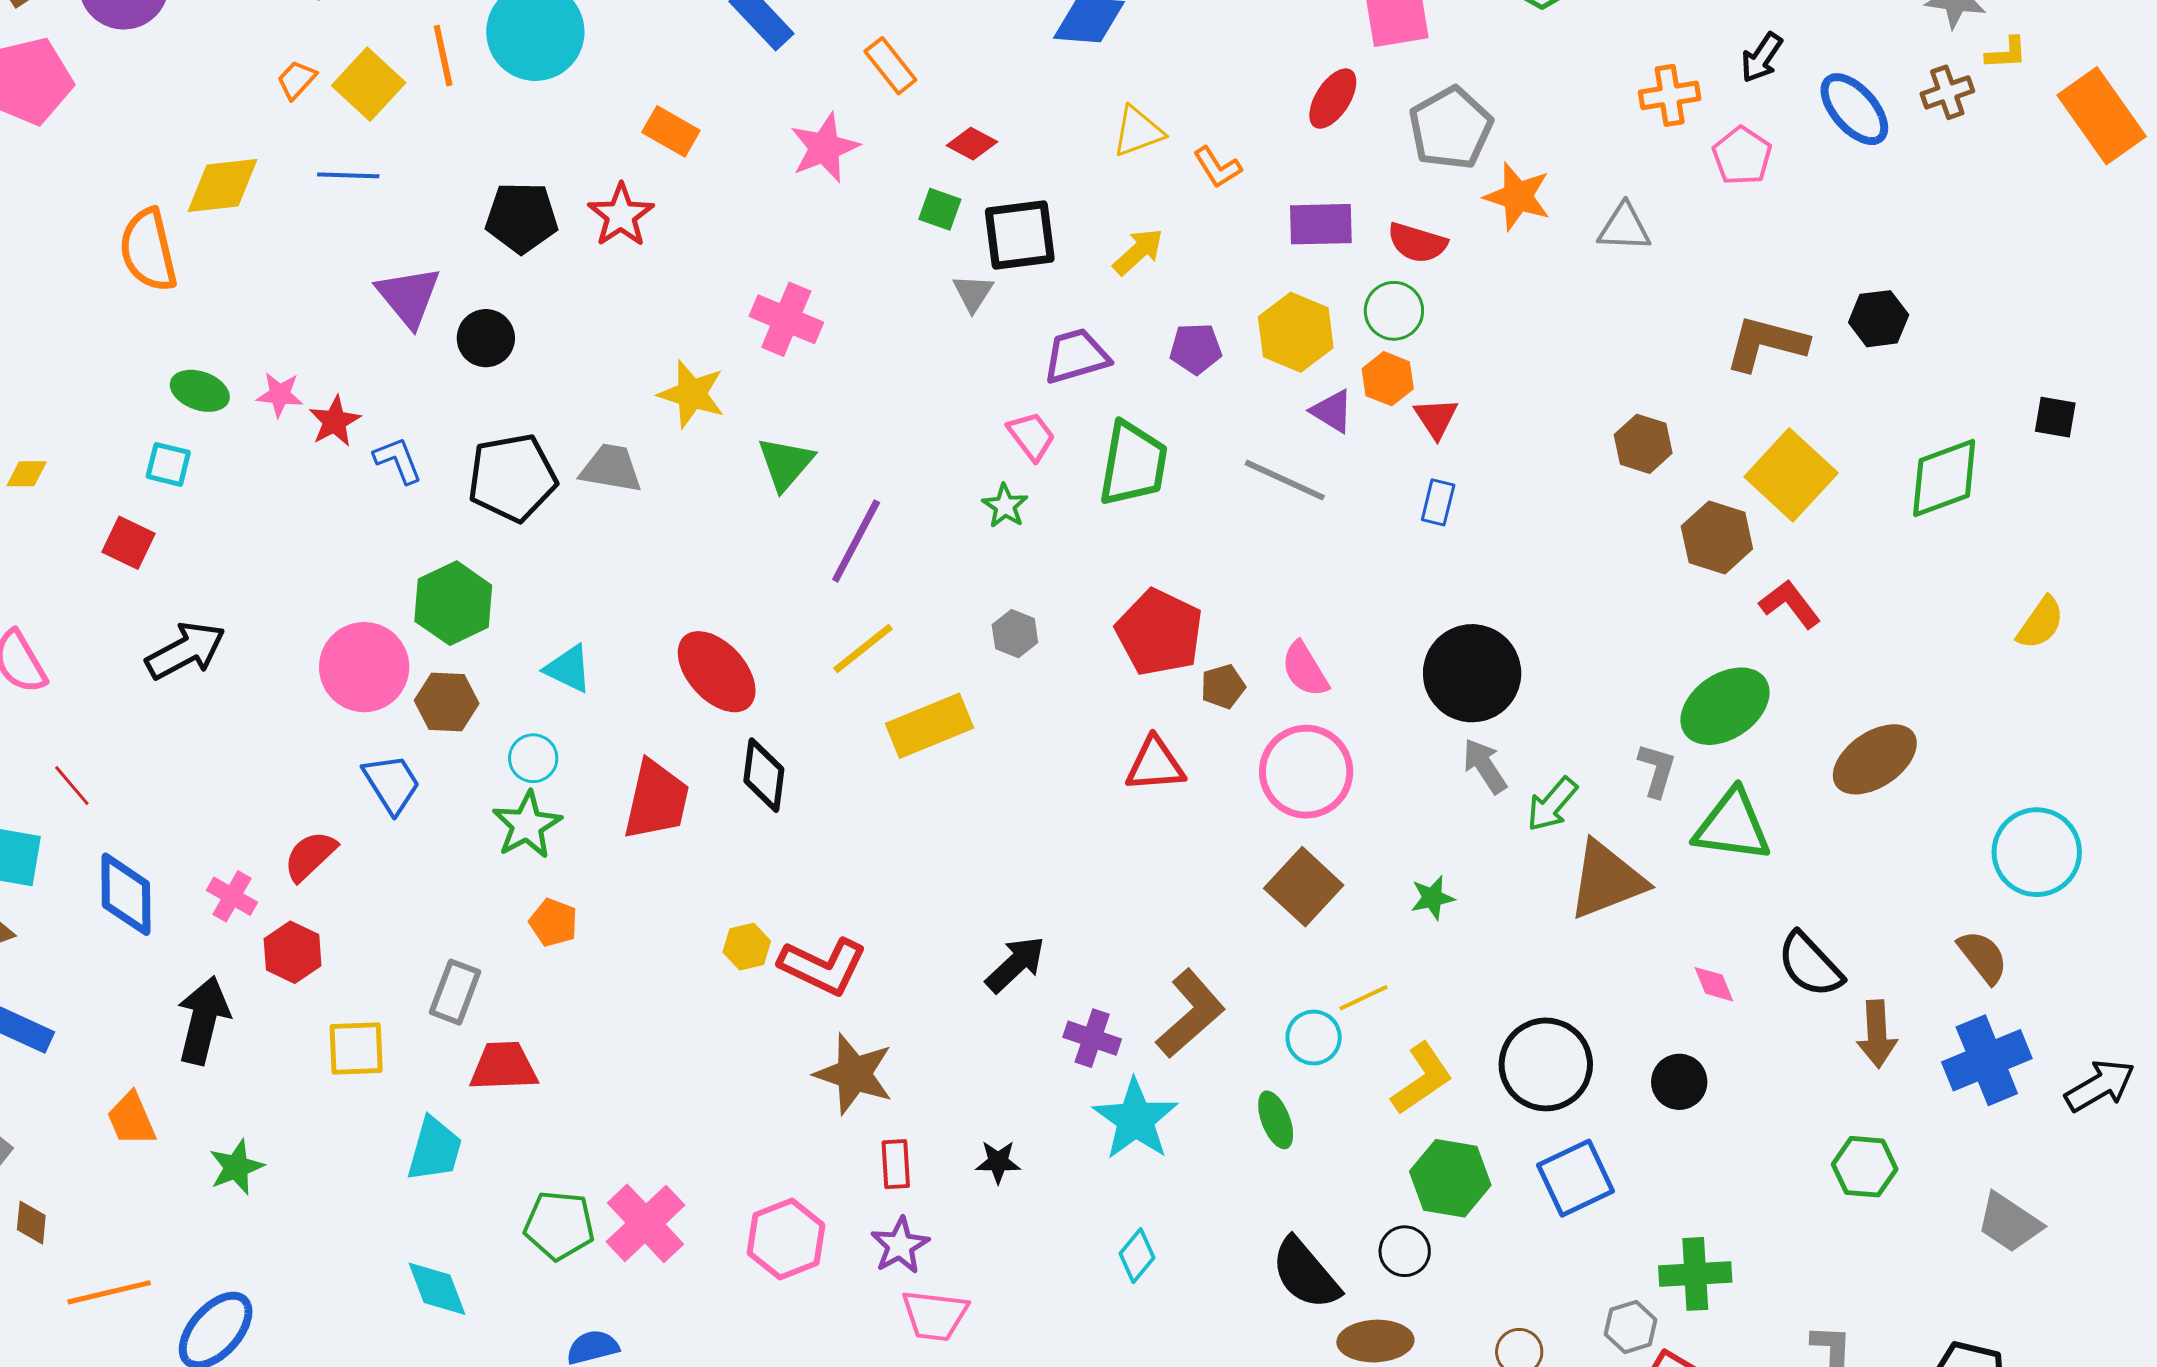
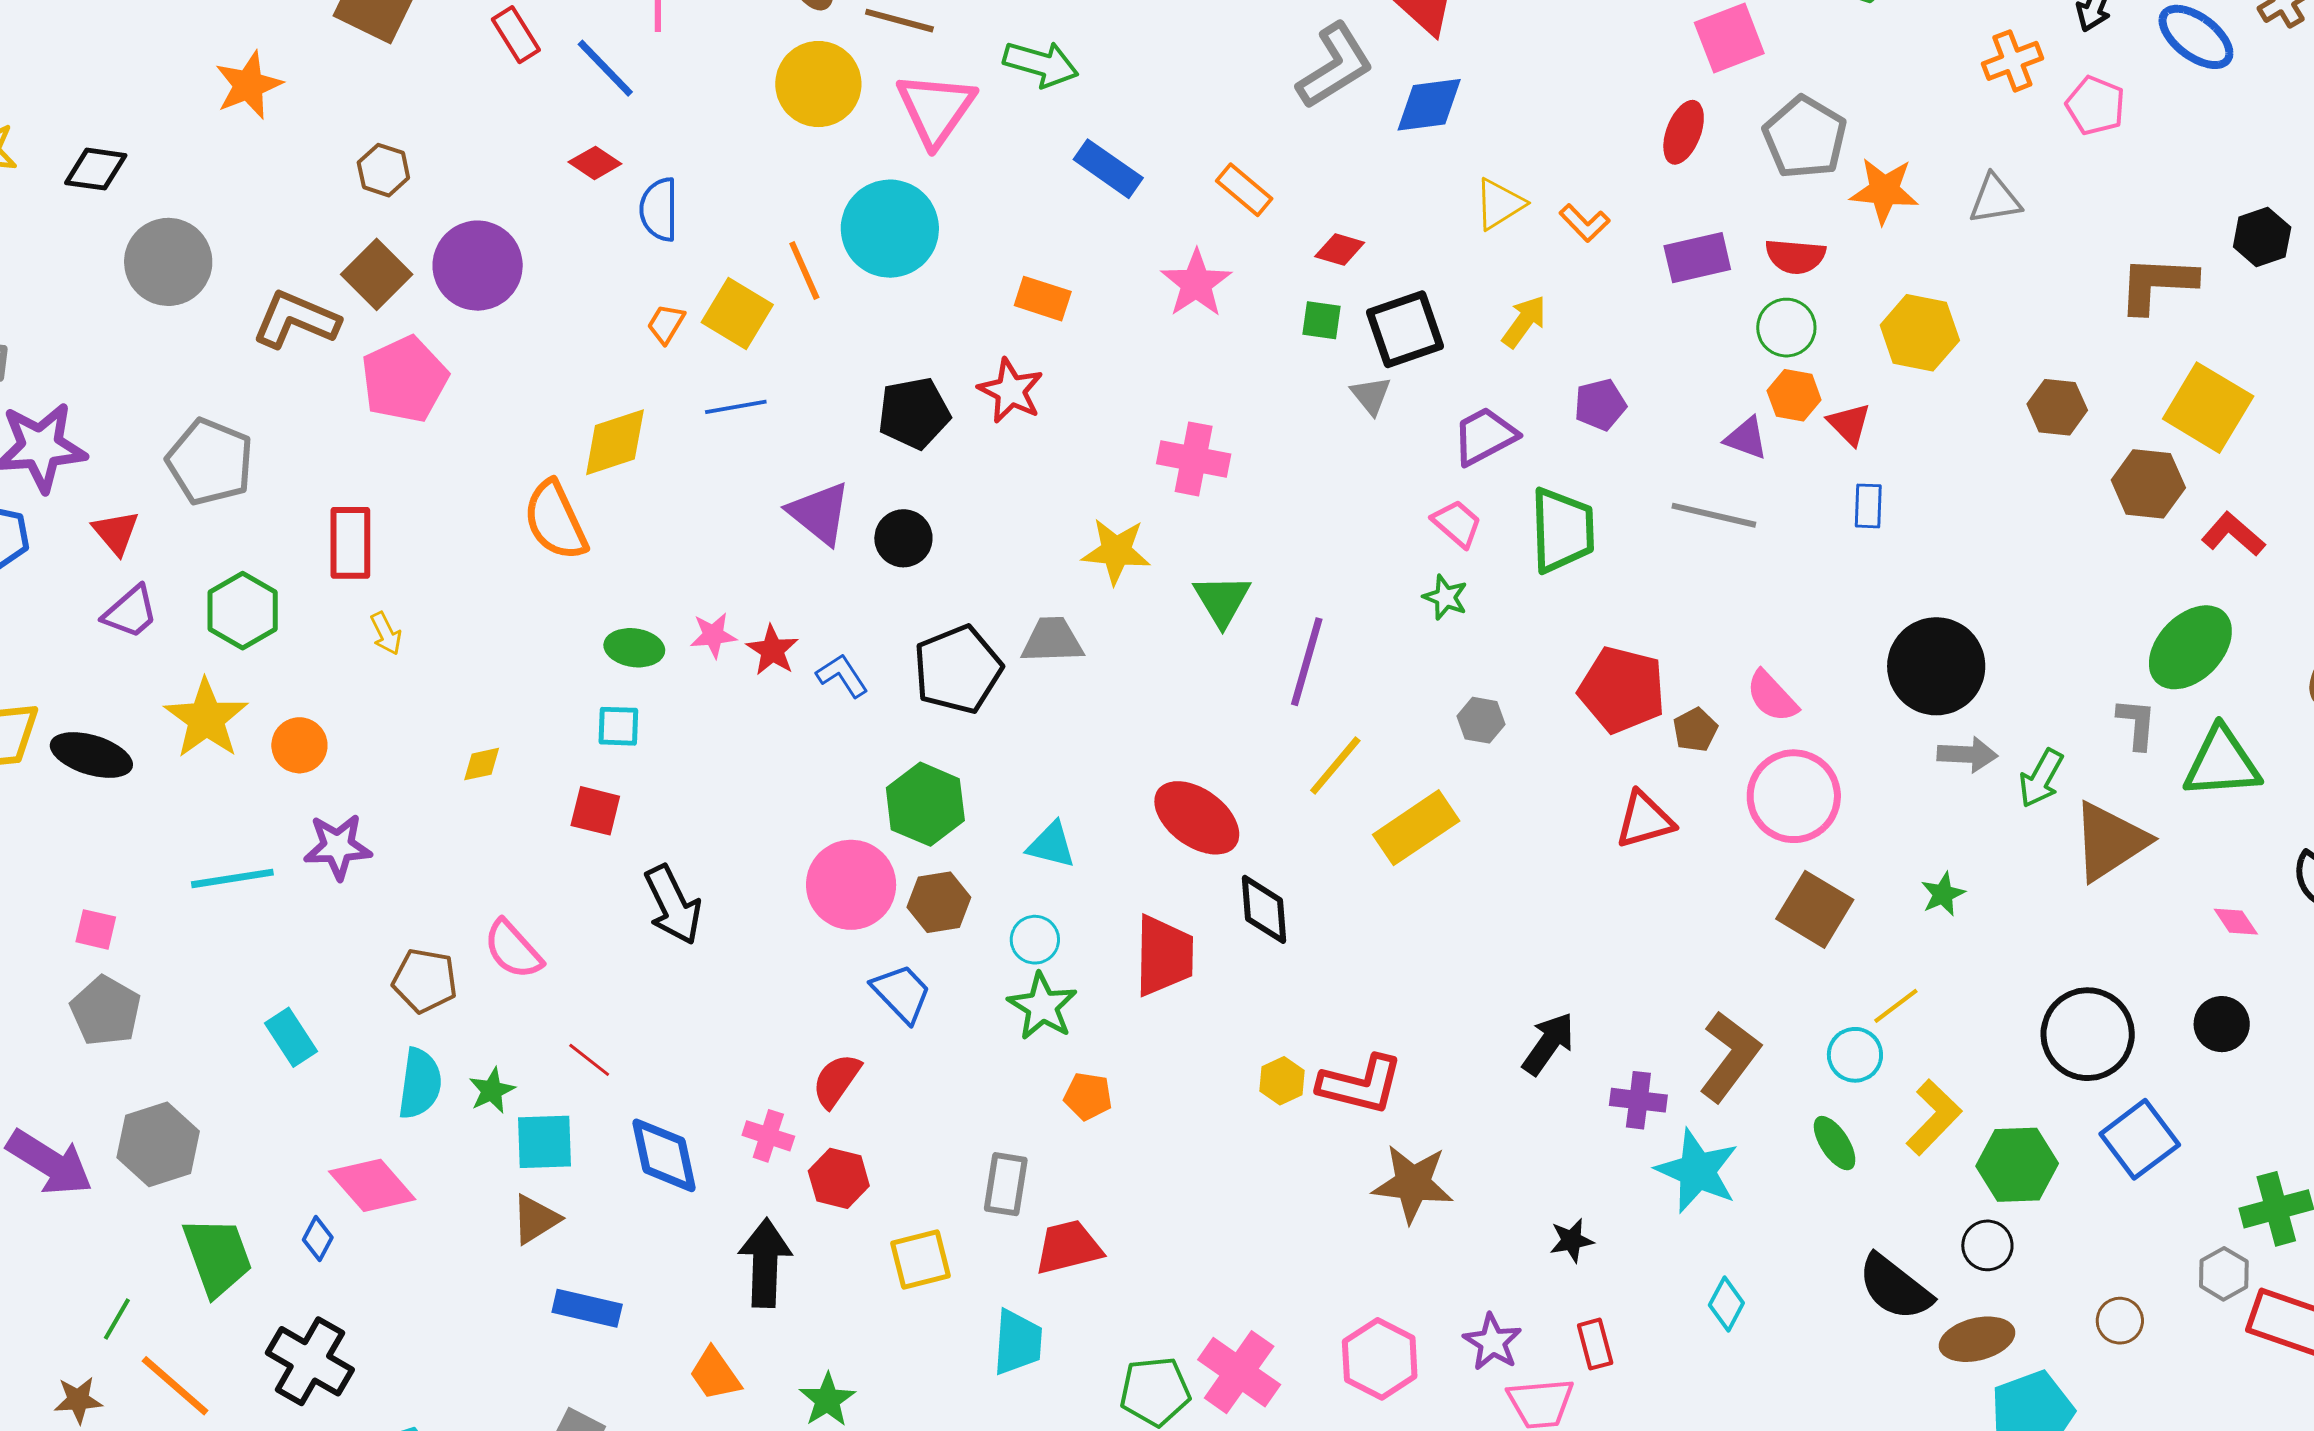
yellow hexagon: (1296, 332) -> (1920, 333), moved
black arrow: (186, 651) -> (673, 905), turned 104
gray arrow: (1485, 766) -> (1967, 755), turned 138
yellow L-shape: (1422, 1079) -> (1934, 1117), moved
red rectangle: (896, 1164) -> (1595, 1344), moved

